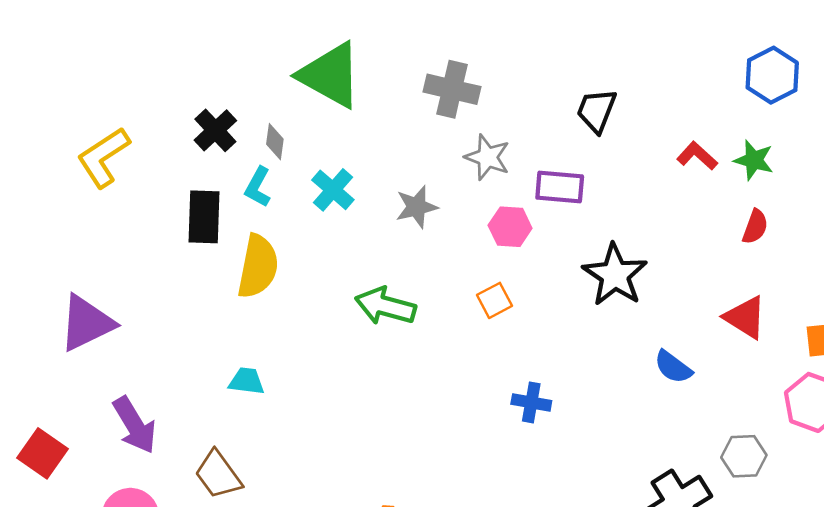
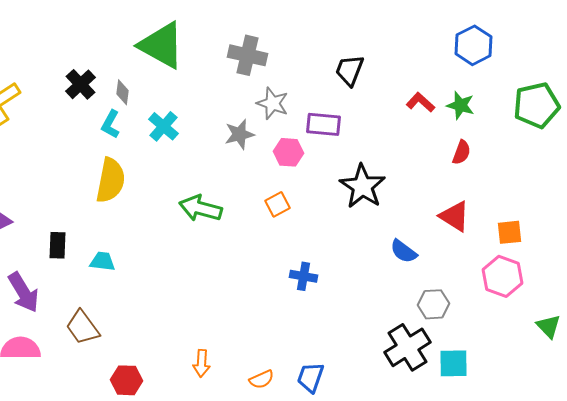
gray star: (417, 207) -> (240, 134), moved
black rectangle: (204, 217) -> (58, 245), moved, size x0.7
gray hexagon: (744, 456) -> (434, 304), moved

